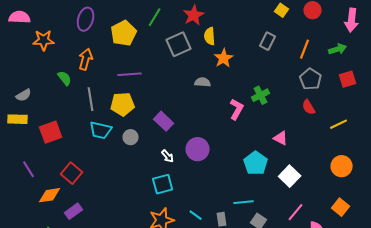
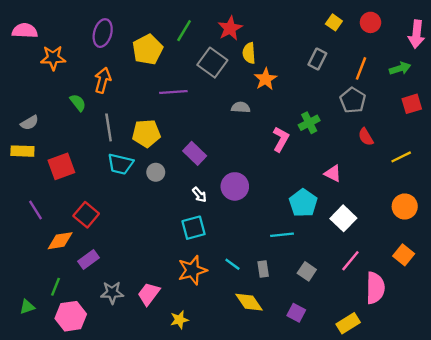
gray square: (179, 44) -> (212, 63), turned -30
purple line: (130, 74) -> (173, 92), moved
gray pentagon: (311, 79) -> (353, 100), moved
cyan line: (244, 202) -> (282, 235), moved

